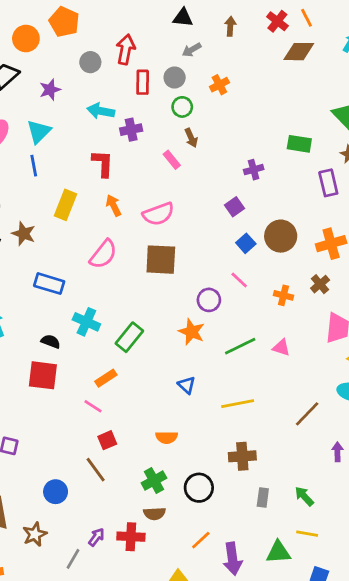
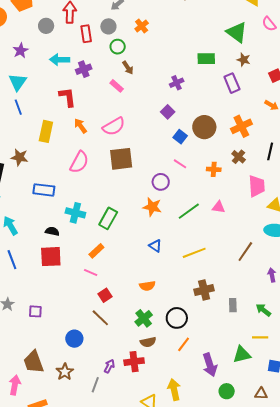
green arrow: (304, 496) -> (263, 310), moved
gray rectangle: (263, 498) -> (233, 305), moved
orange line: (201, 540) -> (184, 344), moved

